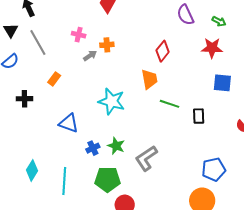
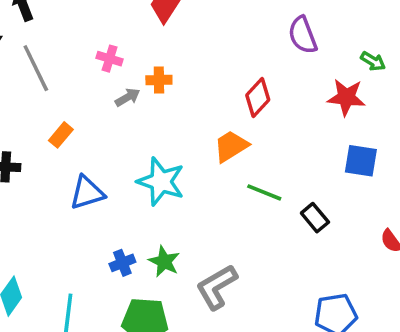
green arrow: (219, 21) -> (373, 61), moved
orange trapezoid: (149, 79) -> (231, 146), turned -115
black rectangle: (199, 116) -> (315, 218), turned -42
blue triangle: (69, 123) -> (87, 193), moved, turned -40

